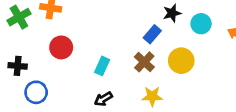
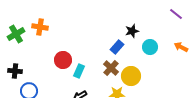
cyan circle: (201, 24) -> (150, 47), moved
red circle: (61, 47) -> (63, 60), moved
yellow circle: (181, 61) -> (131, 76), moved

